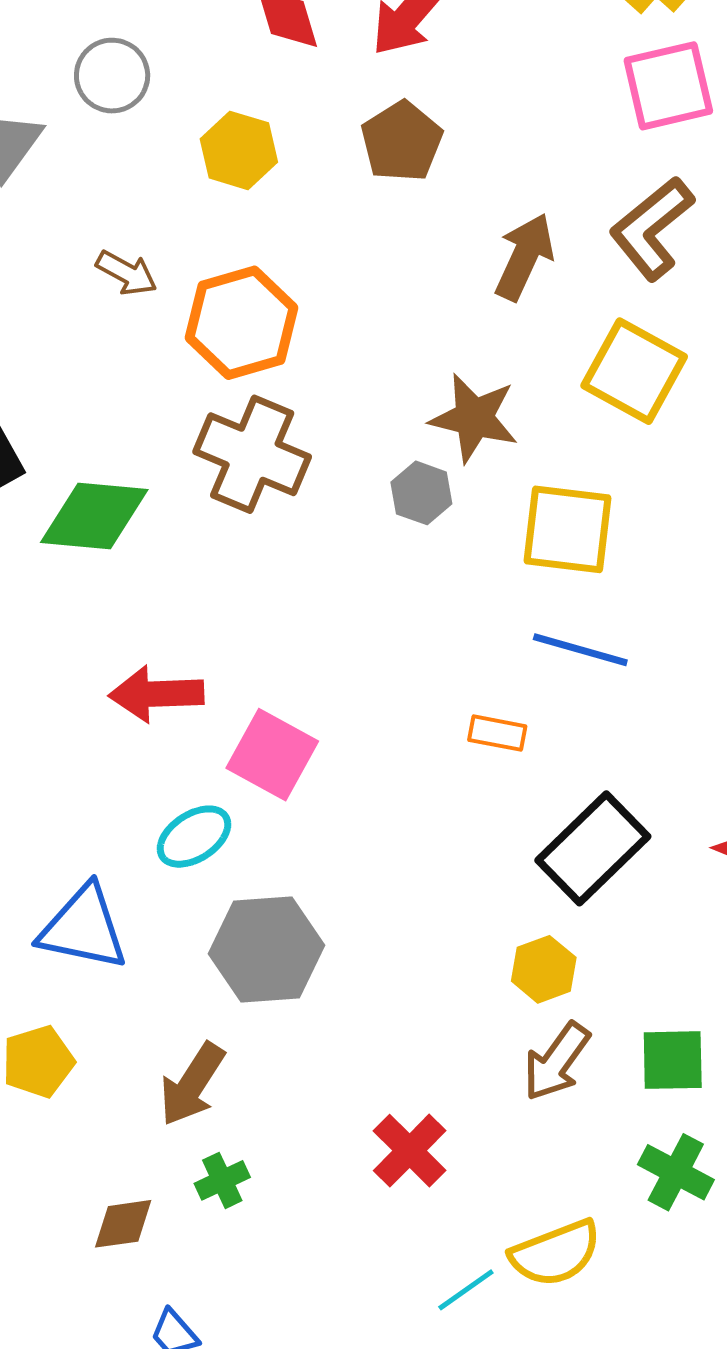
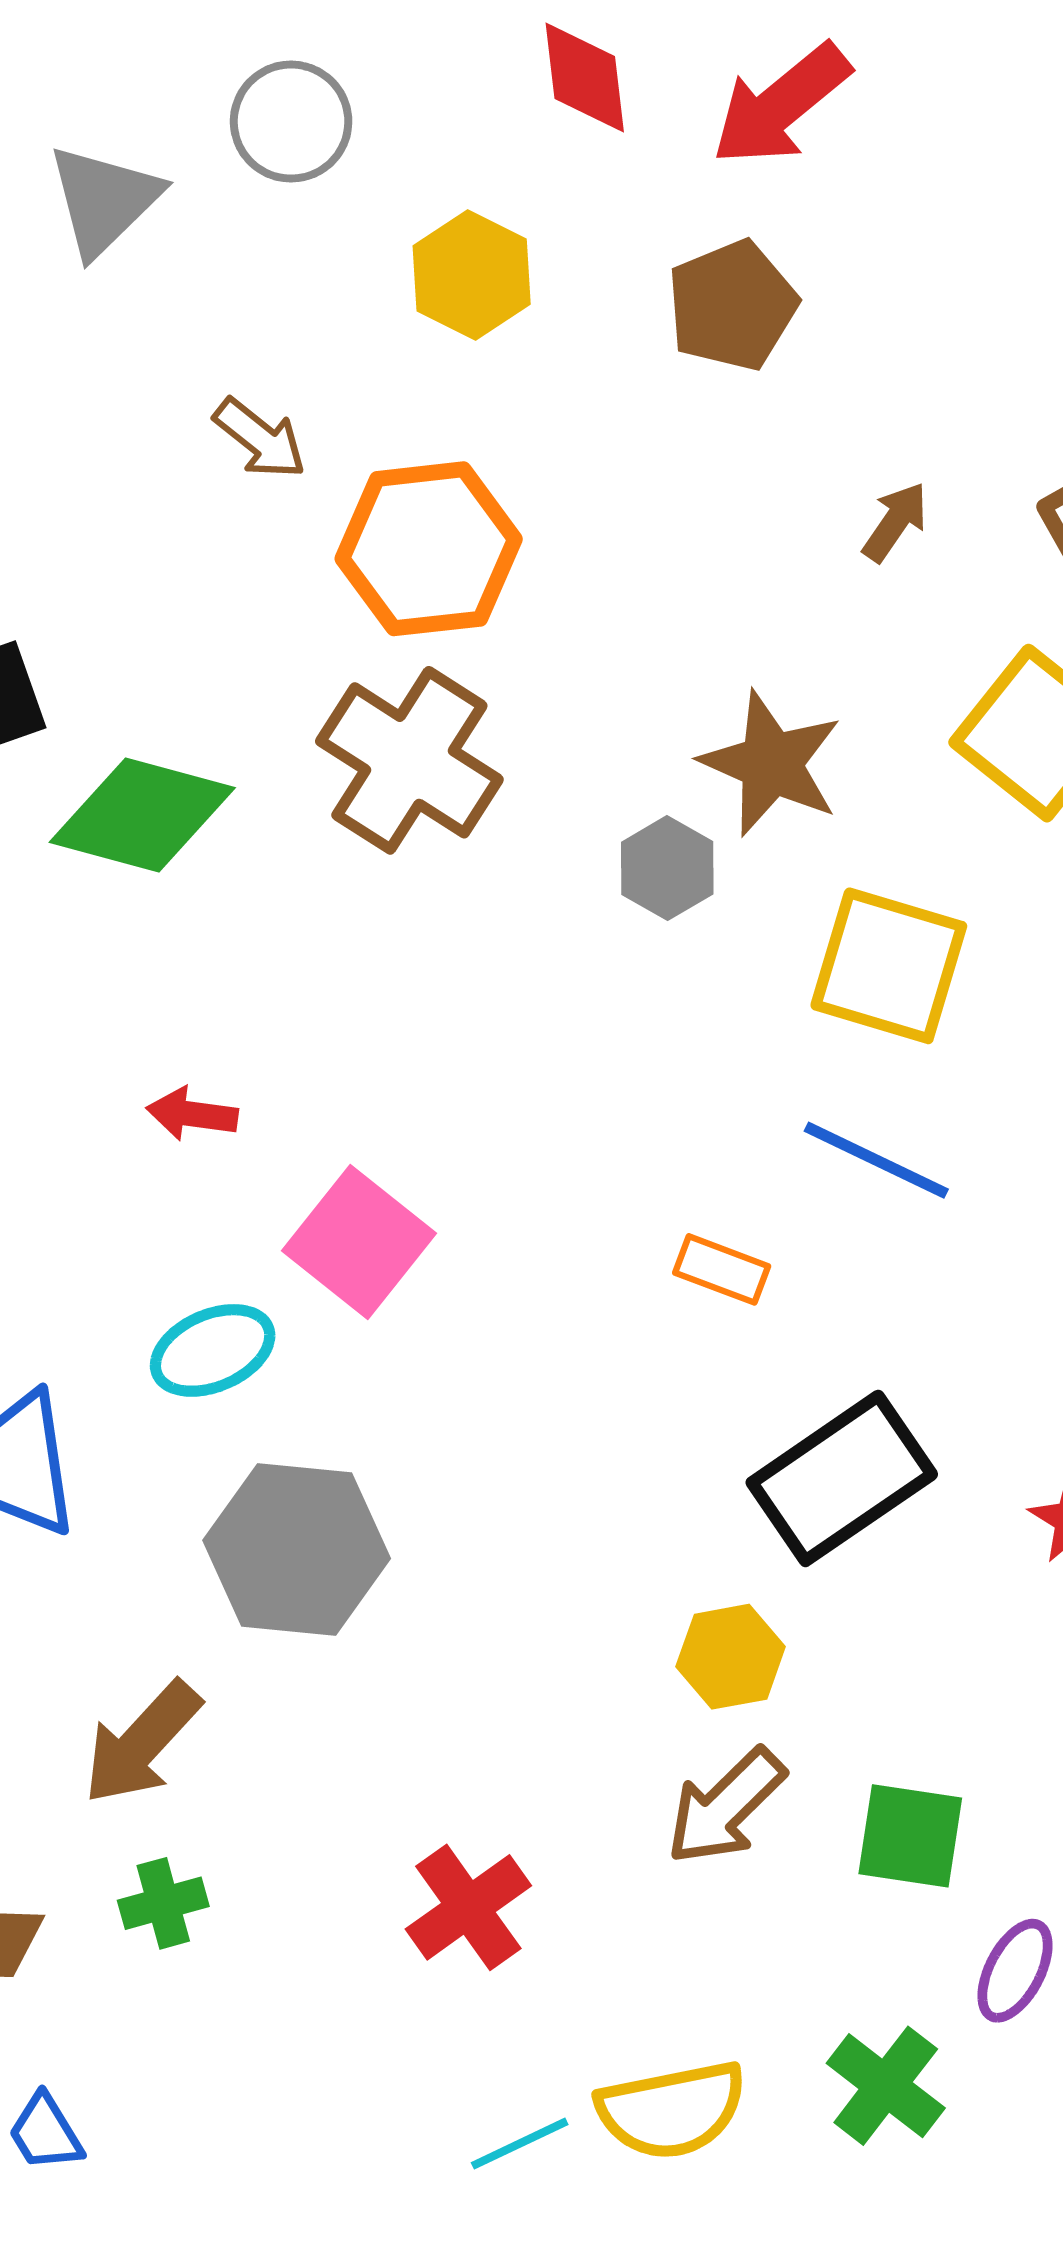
brown arrow: (524, 257) -> (895, 522), size x0.6
red arrow: (156, 694) -> (192, 1114), size x0.6
green cross: (676, 1172) -> (886, 2086), moved

